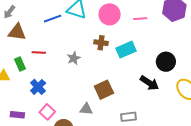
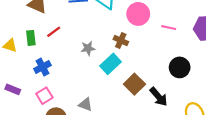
cyan rectangle: (126, 50) -> (110, 64), moved, turned -36
red line: (39, 53) -> (54, 32), turned -56
black circle: (166, 62) -> (180, 67), moved
brown square: (104, 90) -> (134, 84), moved, turned -36

